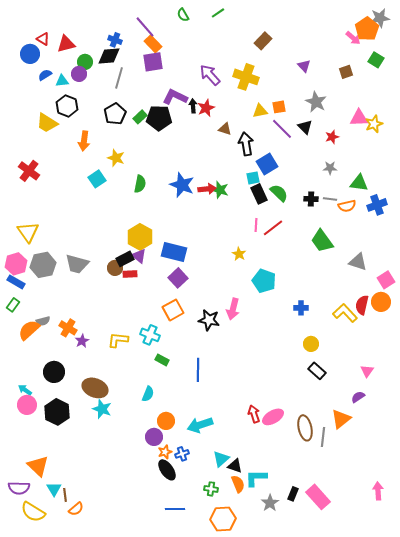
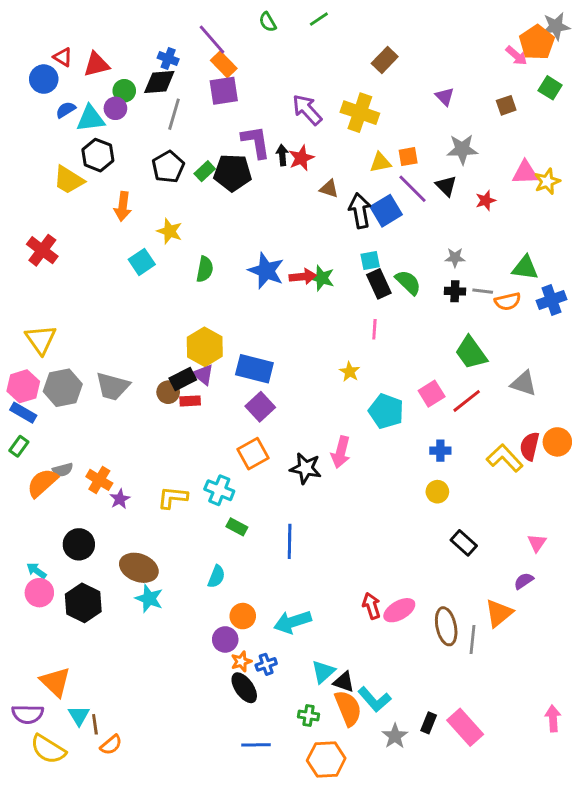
cyan triangle: (62, 81) -> (91, 119), size x1.5
purple L-shape: (175, 97) -> (256, 142), turned 55
gray star: (316, 102) -> (462, 149), turned -30
blue square: (267, 164) -> (386, 211), moved
gray star: (330, 168) -> (455, 258), moved
red line: (273, 228) -> (467, 401), moved
pink square: (386, 280) -> (432, 394), moved
yellow circle: (311, 344) -> (437, 492), moved
cyan L-shape: (256, 478) -> (374, 699), turned -130
orange semicircle: (238, 484) -> (348, 708), size x1.4

